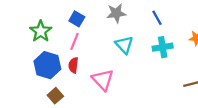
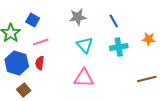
blue square: (77, 19) -> (33, 20), moved
pink line: (75, 41) -> (41, 42), turned 49
pink triangle: (103, 80) -> (84, 78), moved, turned -45

